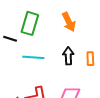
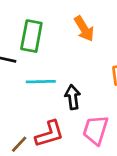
black arrow: (68, 56) -> (73, 97), moved

